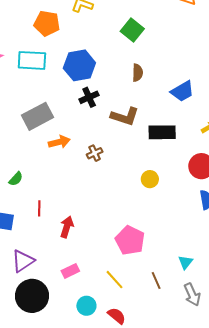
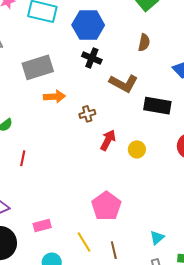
black cross: (89, 97) -> (92, 58), turned 36
red arrow: (67, 227) -> (108, 140), moved
brown line: (156, 281) -> (114, 250), moved

